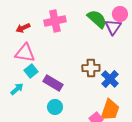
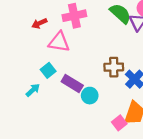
pink triangle: (25, 53) -> (59, 42), moved
cyan circle: (55, 107) -> (90, 96), moved

